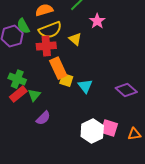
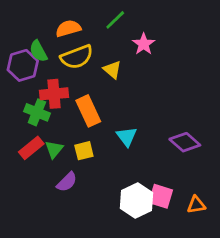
red cross: (46, 46) -> (54, 94), moved
green cross: (17, 79) -> (37, 112), moved
yellow square: (66, 80) -> (84, 151), moved, turned -32

